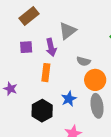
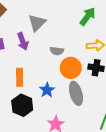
orange rectangle: (46, 73) -> (20, 77), moved

